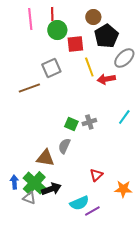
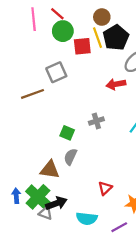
red line: (52, 14) -> (57, 14), turned -48
yellow line: (89, 67) -> (97, 38), moved
gray cross: (89, 122) -> (96, 121), moved
green square: (71, 124) -> (67, 133), moved
gray triangle: (29, 198) -> (45, 213), moved
cyan semicircle: (79, 203) -> (87, 218), turned 30
purple line: (92, 211) -> (119, 227), moved

